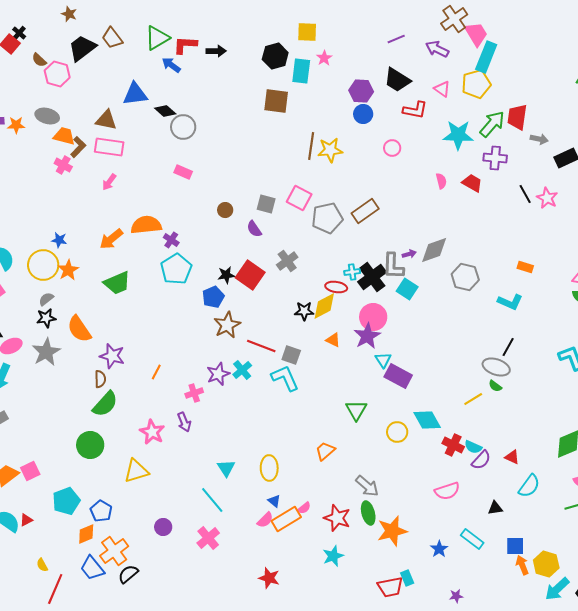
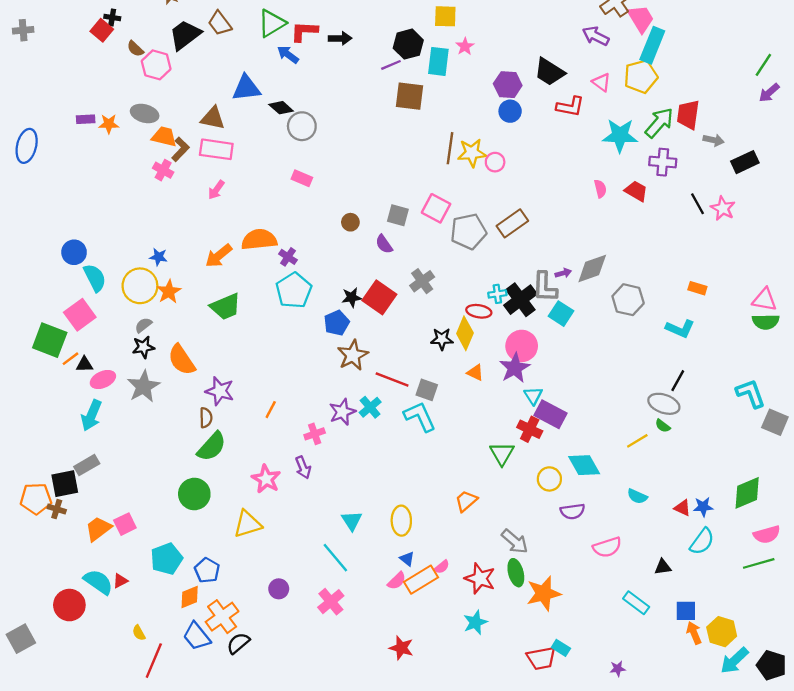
black cross: (19, 33) -> (112, 17), turned -32
purple line: (396, 39) -> (391, 65), moved
pink circle: (392, 148) -> (495, 162), moved
yellow diamond: (324, 306) -> (465, 333), turned -40
red cross: (453, 445) -> (530, 429), moved
purple semicircle: (481, 460) -> (573, 511), moved, turned 40
blue star: (439, 549) -> (703, 507), moved, turned 30
cyan rectangle: (407, 578) -> (561, 648), turned -35

